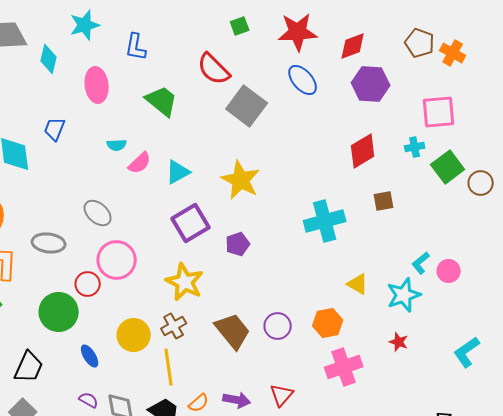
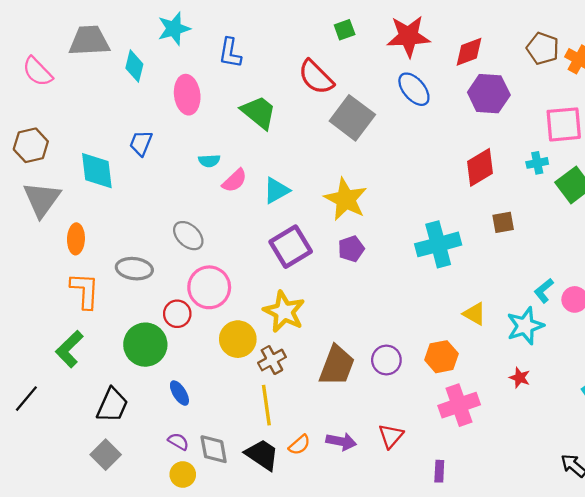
purple pentagon: (238, 244) -> (351, 249), moved
brown trapezoid: (233, 331) -> (337, 366), turned 60
yellow circle: (134, 335) -> (238, 339), moved

